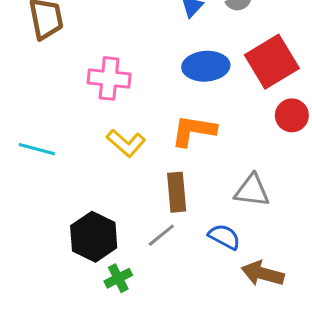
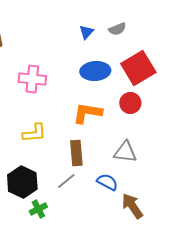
red circle: (292, 115) -> (130, 103), moved
yellow L-shape: (126, 143) -> (34, 133), moved, turned -45
brown arrow: (263, 274) -> (132, 206), turned 40

